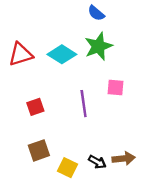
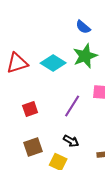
purple line: (84, 104) -> (72, 106), turned 40
black arrow: (97, 162) -> (71, 141), moved

